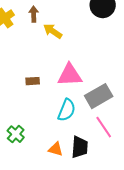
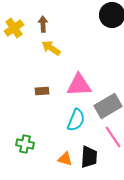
yellow arrow: (53, 31) -> (51, 48), moved
green cross: (16, 134) -> (25, 144), turned -30

